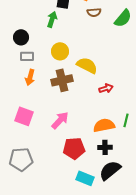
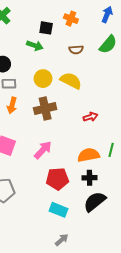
brown semicircle: (94, 12) -> (76, 50), moved
green arrow: (52, 19) -> (35, 45), turned 91
yellow semicircle: (87, 65) -> (71, 81), moved
cyan rectangle: (85, 178) -> (58, 210), moved

